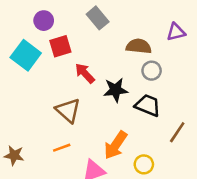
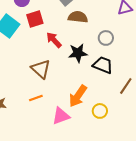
brown semicircle: (139, 46) -> (78, 17), moved

